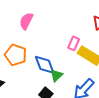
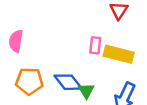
pink semicircle: (26, 21) -> (16, 41), moved

